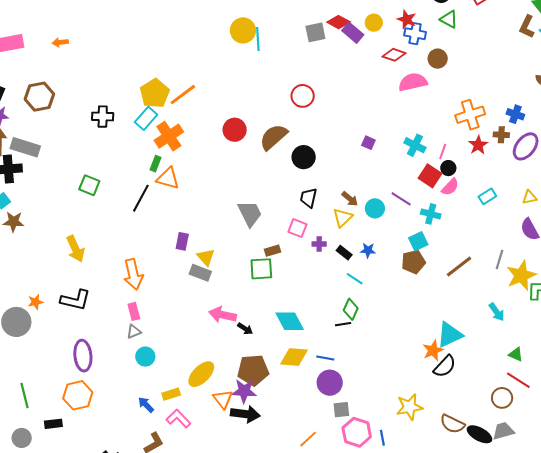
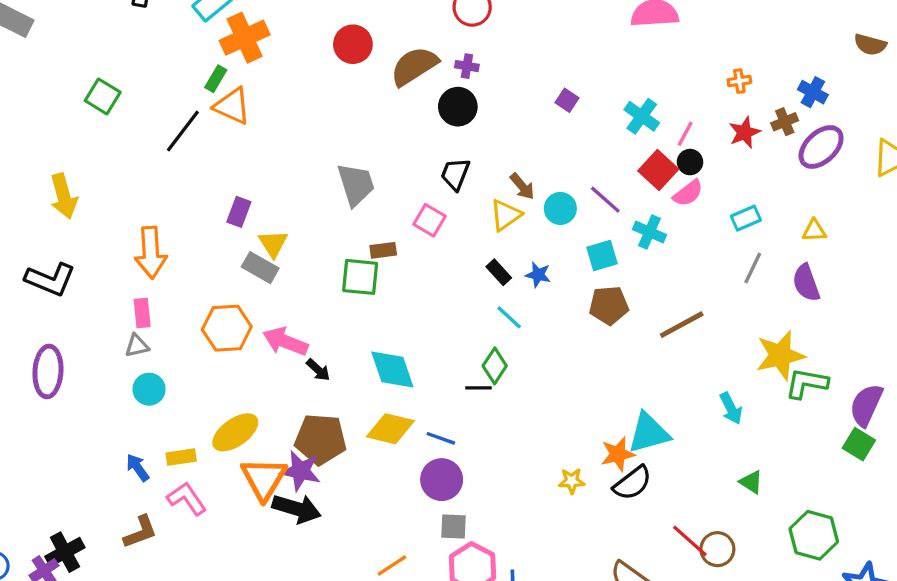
orange cross: (470, 115) -> (739, 81), size x0.5
brown cross: (501, 135) -> (785, 122), turned -35
cyan square: (418, 241) -> (602, 255), moved
purple cross: (319, 244) -> (467, 66), moved
gray line: (500, 259) -> (753, 268), moved
red line: (518, 380) -> (690, 541), moved
orange hexagon: (78, 395) -> (227, 328), moved
orange triangle: (223, 399) -> (264, 479), size x1.4
yellow star: (409, 407) -> (572, 481), moved, size x0.6

